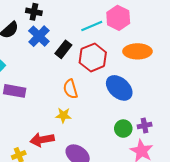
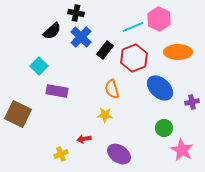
purple cross: (145, 125) -> (192, 102), moved
red arrow: (42, 140) -> (84, 139), size x0.6

